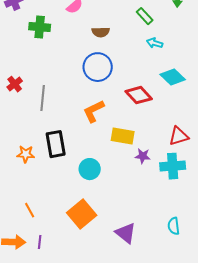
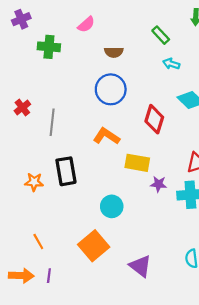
red diamond: (139, 95) -> (154, 119), turned 60
orange L-shape: (94, 111) -> (106, 136), turned 60
cyan circle: (90, 169) -> (112, 206), moved

